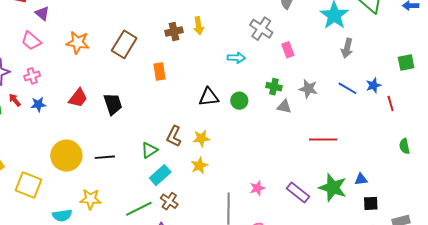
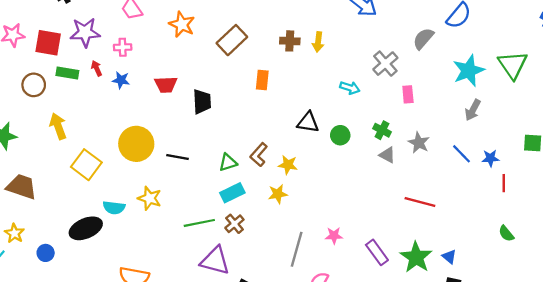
red trapezoid: (78, 98) -> (166, 85), turned 35
green semicircle: (405, 146) -> (506, 233), turned -42
blue triangle: (361, 179) -> (449, 257), turned 32

